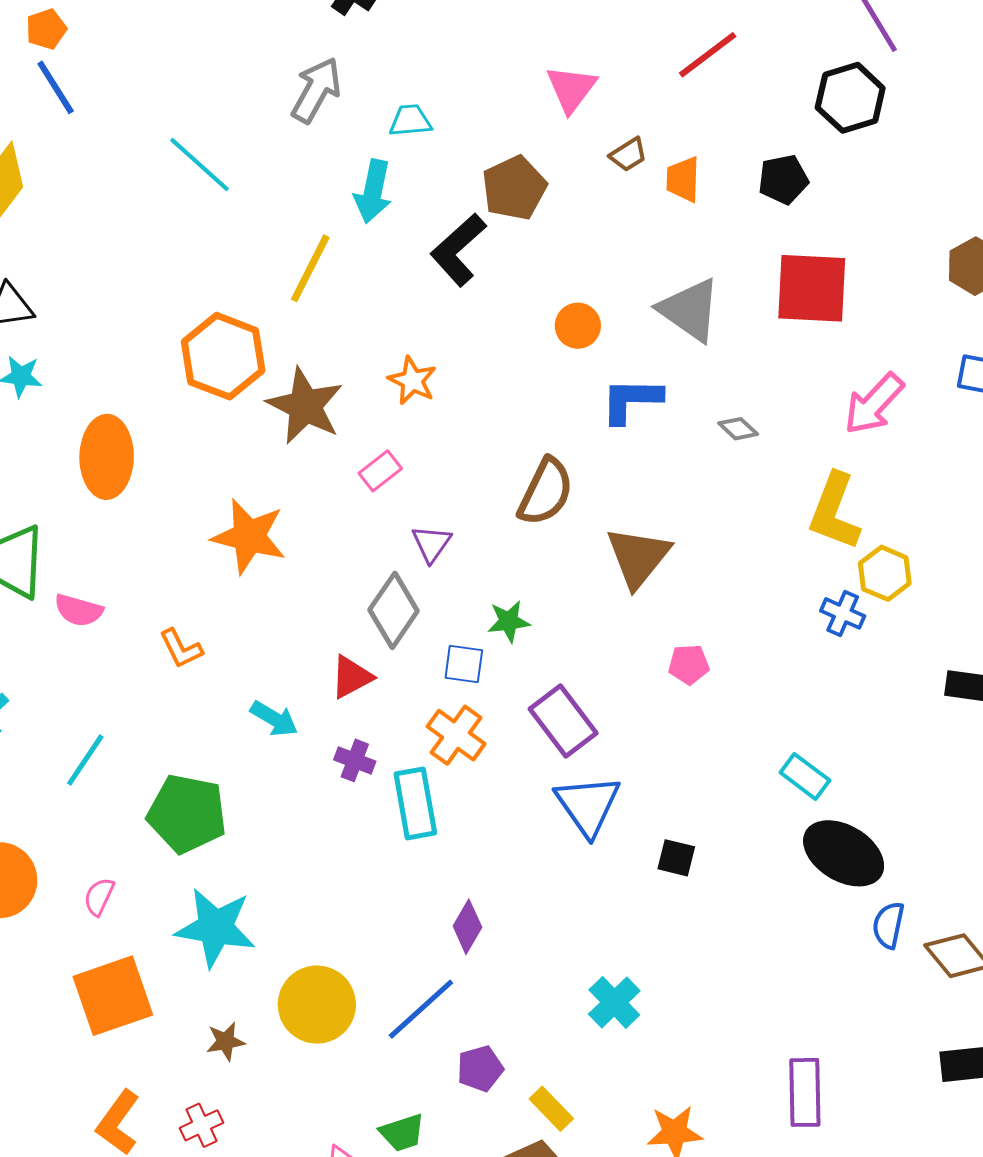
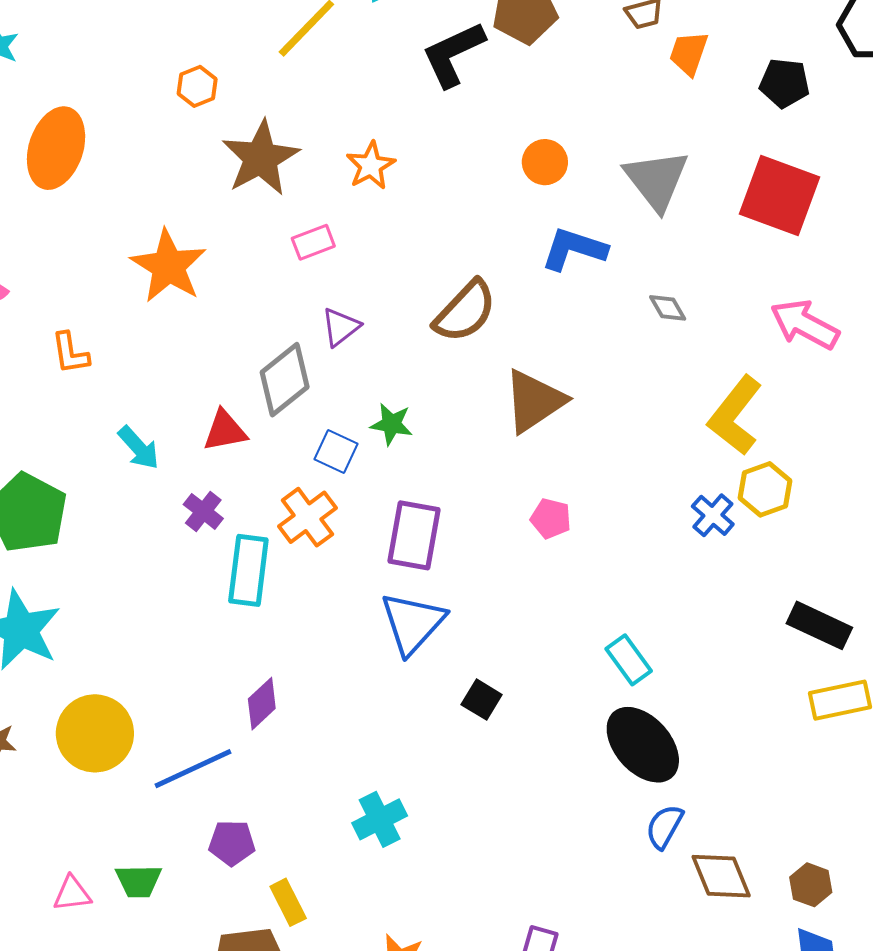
orange hexagon: (223, 356) -> (197, 86), size x0.5
pink arrow: (874, 404) -> (805, 324), turned 58
purple rectangle: (563, 721) -> (414, 535), turned 30

